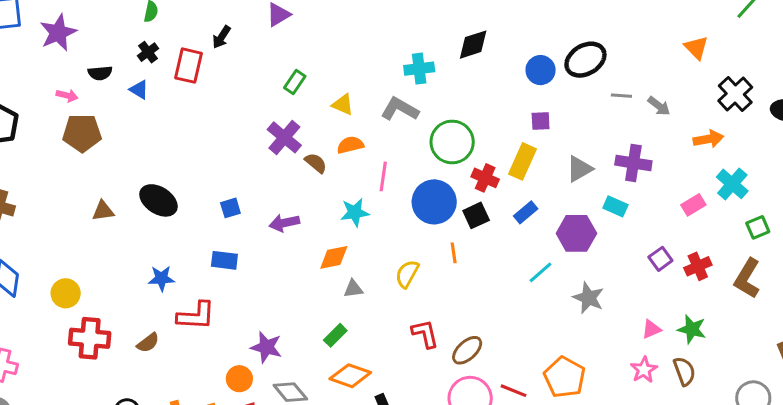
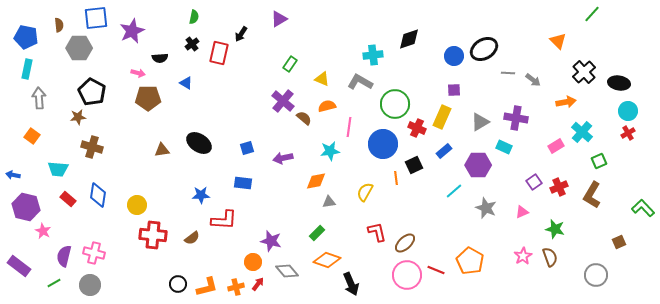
blue triangle: (139, 90) -> (186, 83), moved
black square: (476, 215) -> (414, 165), moved
pink triangle: (651, 329) -> (522, 212), moved

